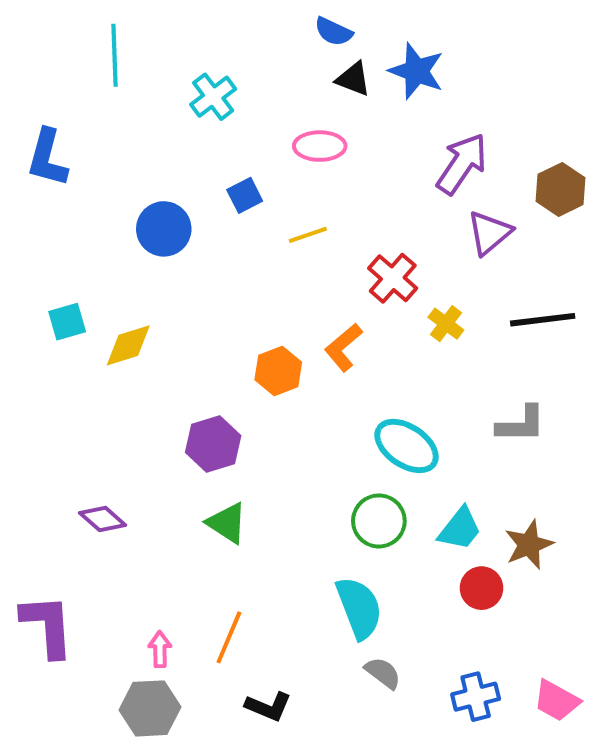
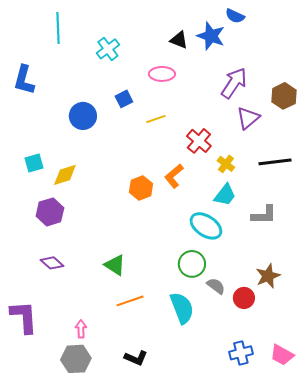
blue semicircle: (333, 32) -> (235, 16), moved
purple hexagon: (213, 444) -> (50, 212), moved
cyan trapezoid: (460, 529) -> (225, 195), moved
orange line: (229, 637) -> (130, 301), moved, turned 48
gray semicircle: (383, 673) -> (216, 286), moved

